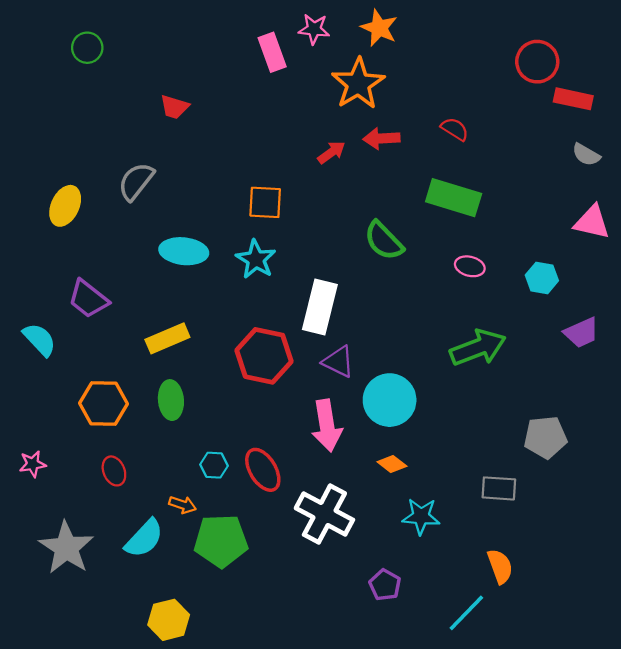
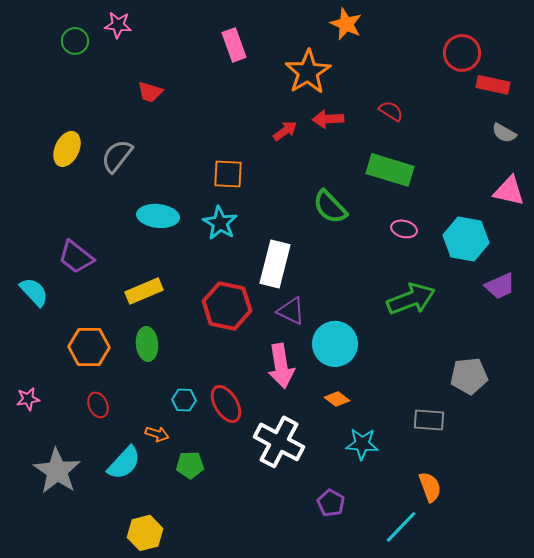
orange star: (379, 28) -> (346, 24), moved
pink star: (314, 29) -> (118, 25), moved
yellow ellipse: (65, 206) -> (67, 149), moved
cyan hexagon: (542, 278) -> (466, 239), size x1.6
green pentagon: (221, 541) -> (190, 465), size x0.6

